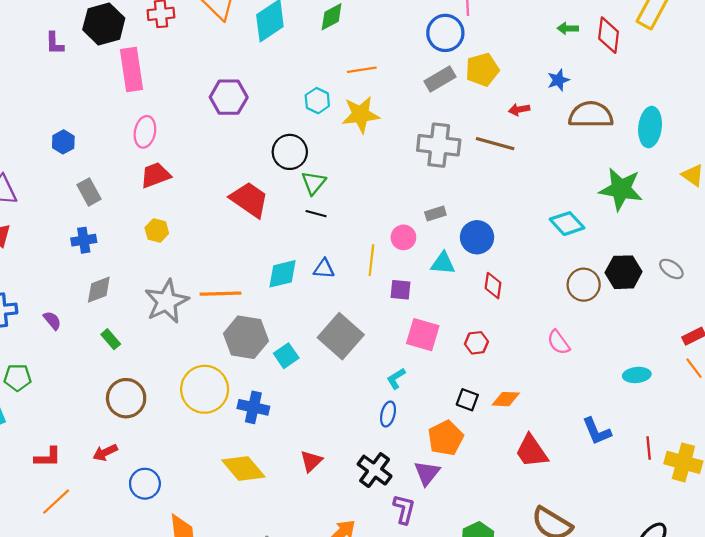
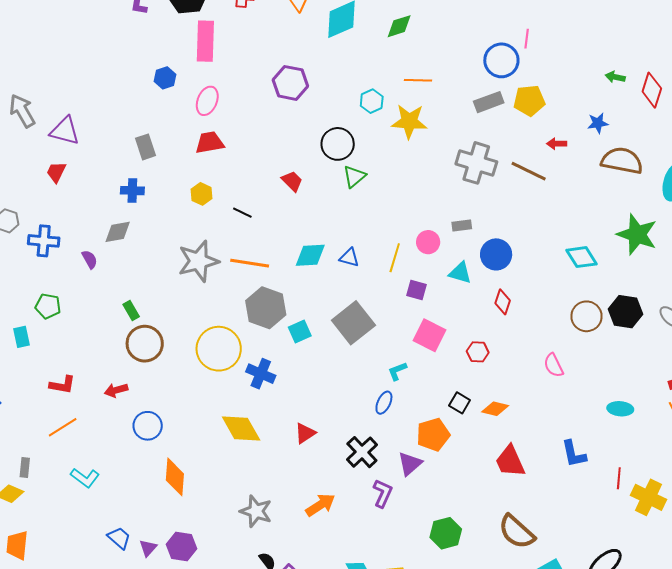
blue hexagon: (63, 142) -> (165, 78), moved
red trapezoid: (249, 200) -> (292, 181), size x0.6
black line: (316, 214) -> (242, 213), moved
gray diamond: (99, 290) -> (118, 232), moved
green rectangle: (111, 339) -> (131, 310), moved

